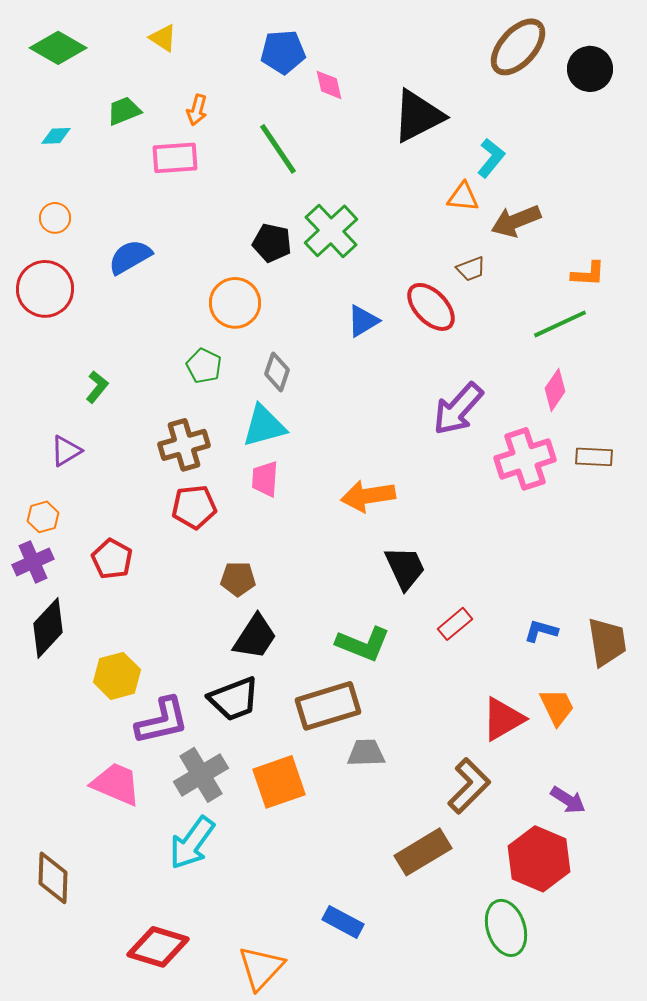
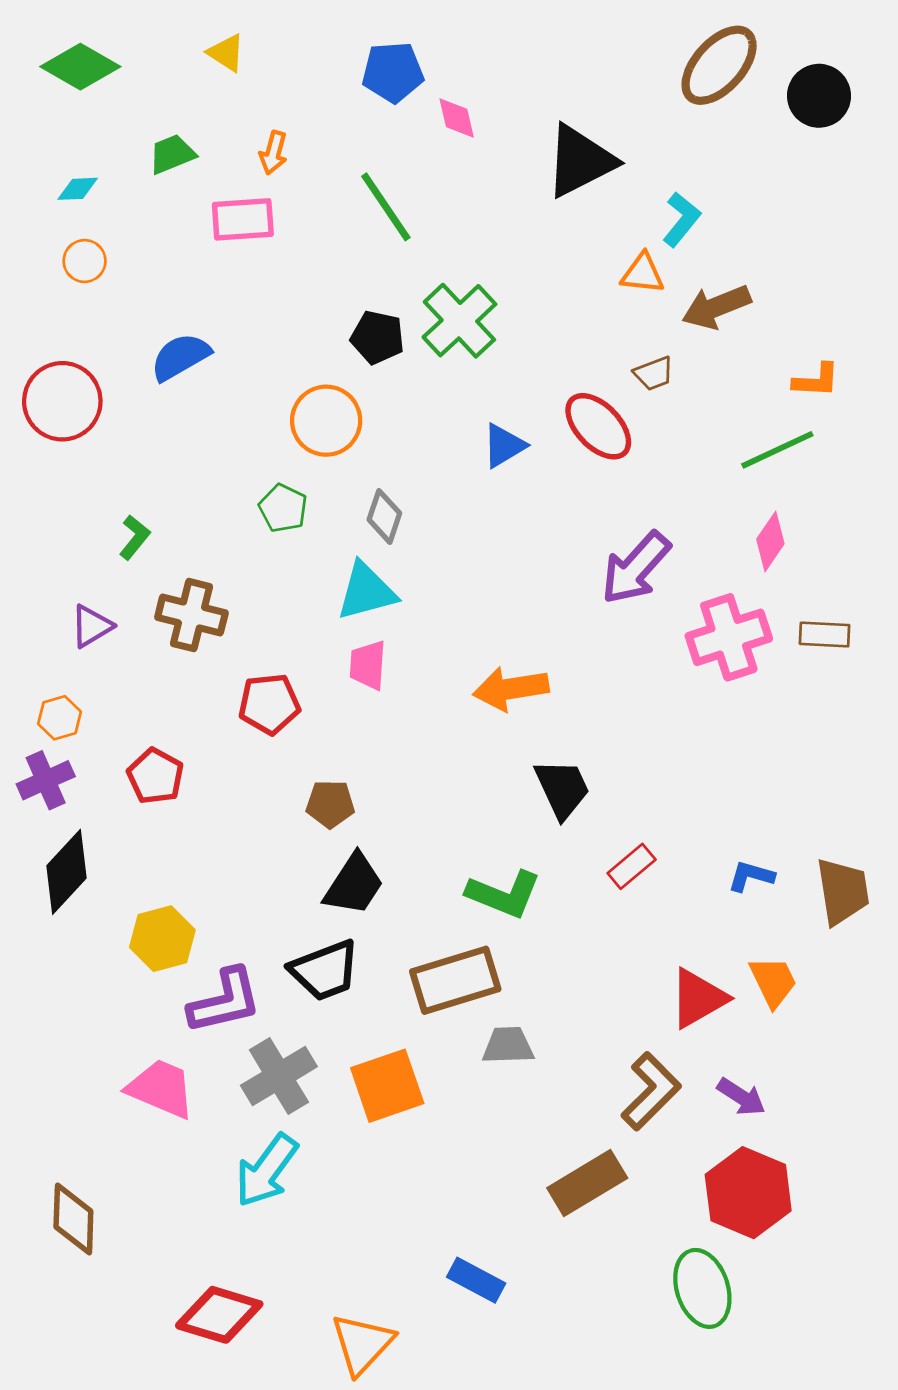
orange circle: (55, 218) -> (85, 261), moved
brown cross: (184, 445) -> (191, 615), moved, turned 30
purple arrow: (568, 800) -> (741, 1097), moved

